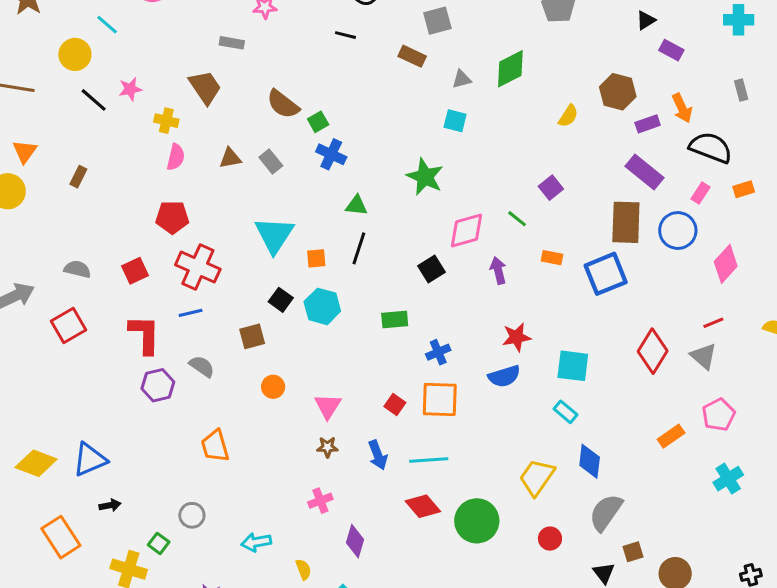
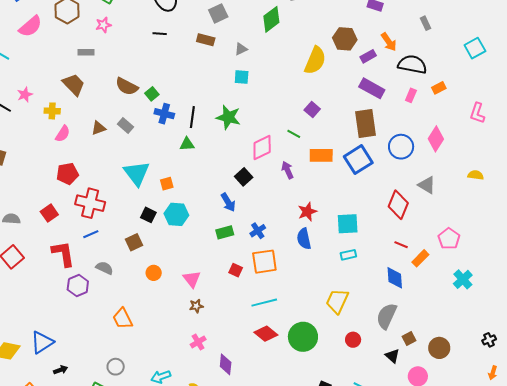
green diamond: (510, 69) -> (271, 19), moved
yellow semicircle: (568, 116) -> (315, 60), size x1.8
pink semicircle: (176, 157) -> (63, 134), turned 30
blue circle: (678, 231) -> (401, 147), moved
black line: (359, 248) -> (192, 117), moved
orange rectangle: (552, 258) -> (321, 155), size x1.6
green rectangle: (395, 319) -> (225, 232), moved
red line: (713, 323) -> (401, 245), moved, turned 56
gray triangle: (703, 356) -> (427, 185), moved
blue semicircle: (504, 376) -> (304, 239), turned 105
cyan rectangle: (566, 412) -> (348, 255), turned -42
blue arrow: (378, 455) -> (228, 202), moved
blue diamond: (590, 461) -> (395, 278), moved

